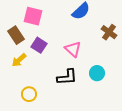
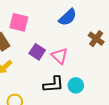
purple square: (39, 45) -> (37, 52), moved
cyan circle: (97, 73) -> (76, 85), moved

